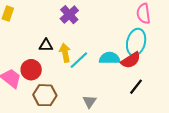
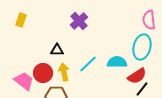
yellow arrow: (65, 53) -> (64, 72), moved
red semicircle: (131, 60) -> (137, 76), moved

